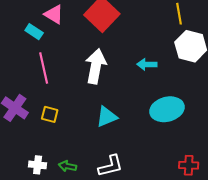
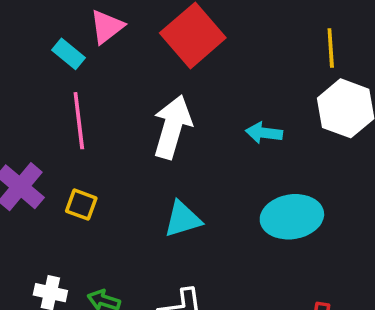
pink triangle: (54, 14) -> (107, 27), turned 45

